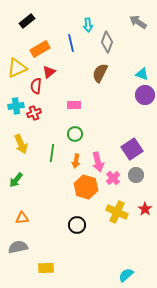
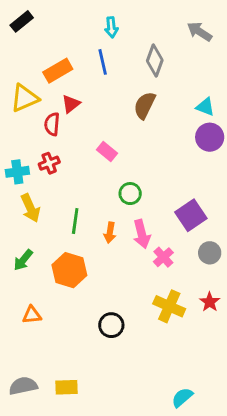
black rectangle: (27, 21) -> (22, 21), moved
cyan arrow: (88, 25) -> (111, 27), moved
pink rectangle: (74, 105) -> (107, 152), turned 40
cyan cross: (16, 106) -> (17, 172), moved
green circle: (75, 134) -> (130, 194), moved
gray circle: (136, 175) -> (210, 253), moved
orange hexagon: (86, 187) -> (69, 270), moved
gray semicircle: (18, 247) -> (23, 386), moved

